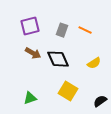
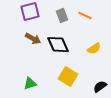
gray rectangle: (62, 30) -> (62, 16), turned -40

